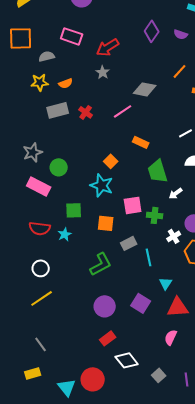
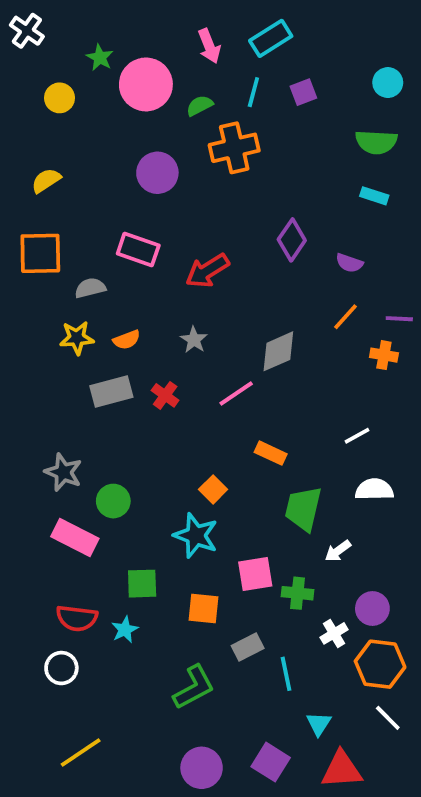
purple semicircle: (181, 34) -> (349, 263), moved
gray star: (103, 72) -> (194, 340), moved
gray diamond: (145, 89) -> (278, 351), turned -35
gray star: (33, 152) -> (63, 472), turned -30
green trapezoid: (158, 171) -> (303, 509), turned 30
white circle: (41, 268) -> (61, 668), moved

